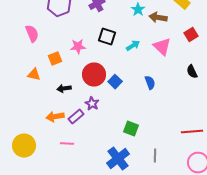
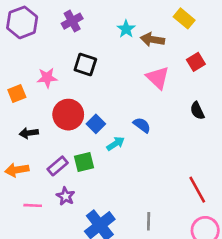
cyan arrow: (133, 46) -> (116, 144), moved
blue semicircle: (150, 82) -> (142, 125), turned -32
purple star: (92, 104) -> (66, 196), moved
purple rectangle: (76, 116) -> (58, 166), moved
green square: (131, 128) -> (84, 162), moved, turned -35
red line: (192, 132) -> (197, 190), turned 65

